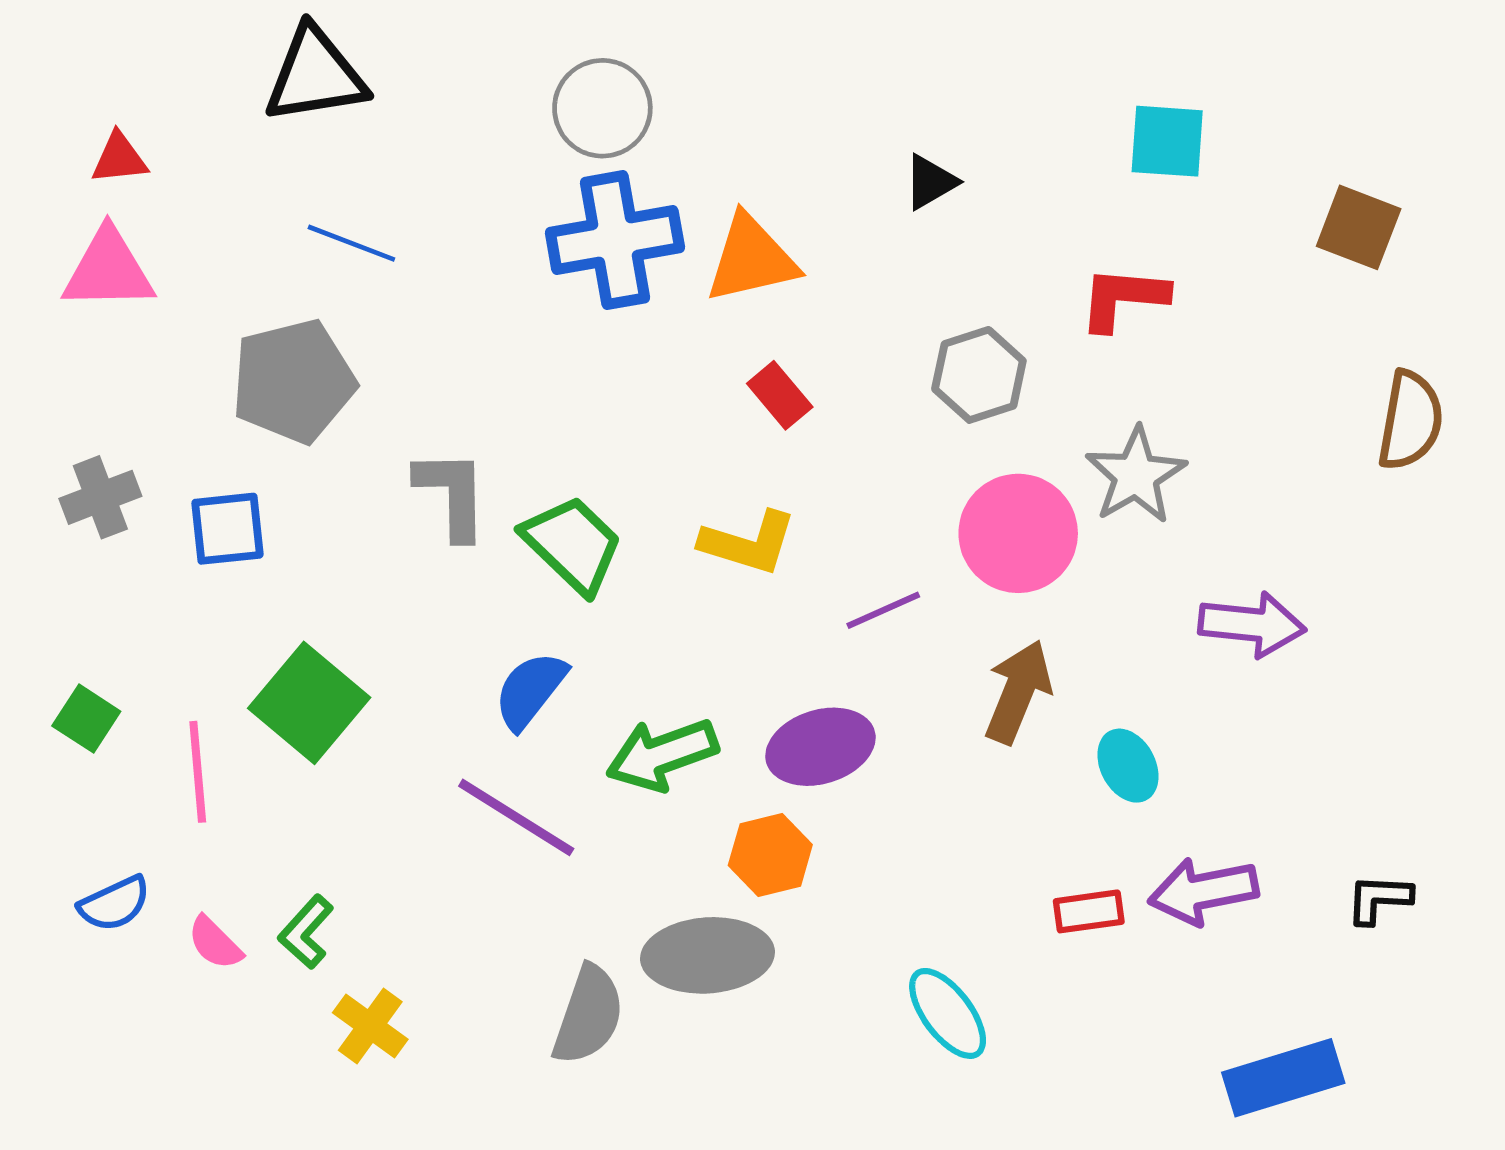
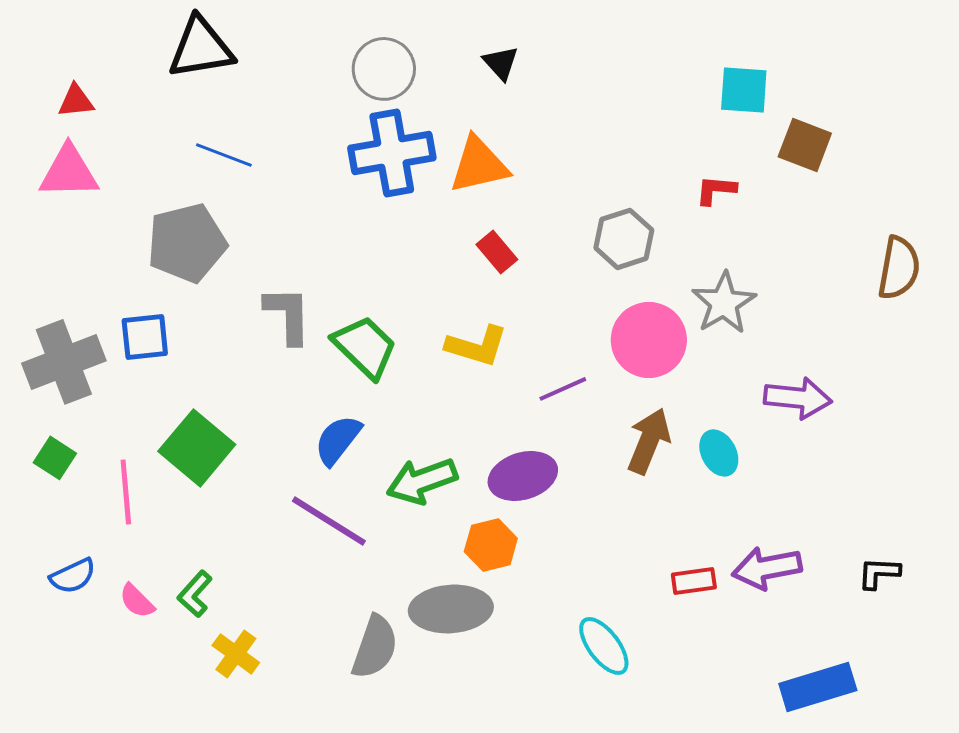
black triangle: (930, 182) -> (501, 63), moved, turned -42
brown square: (1359, 227) -> (805, 145), moved
red L-shape: (1123, 298) -> (716, 190), size x0.7
gray cross: (100, 497) -> (64, 362), moved, size x1.6
cyan ellipse: (1128, 766) -> (719, 453), moved

